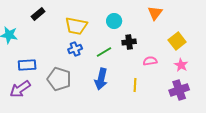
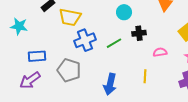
yellow trapezoid: (76, 26) -> (70, 17), moved
blue cross: (75, 49) -> (85, 40), size x1.5
blue arrow: (101, 79) -> (110, 84), moved

